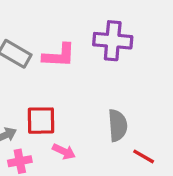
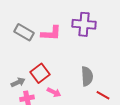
red square: (41, 121) -> (40, 73), turned -36

